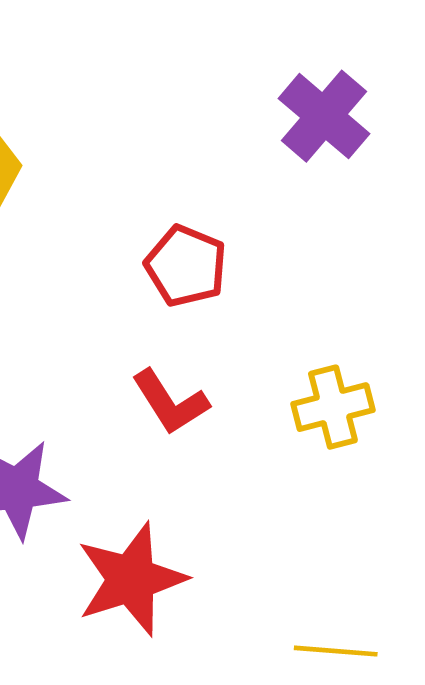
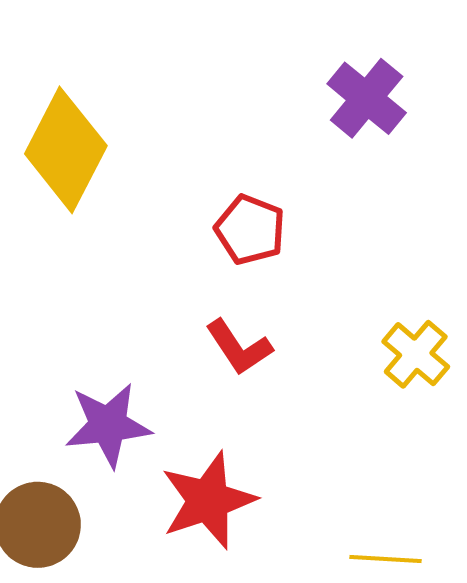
yellow cross: (333, 407) -> (416, 354), moved, turned -34

